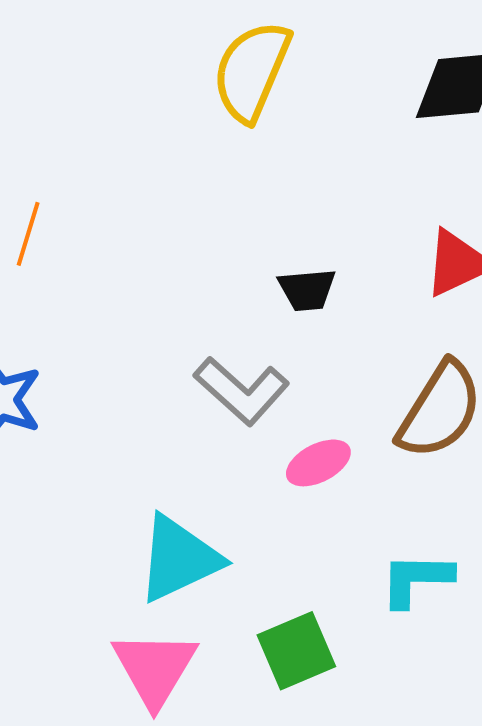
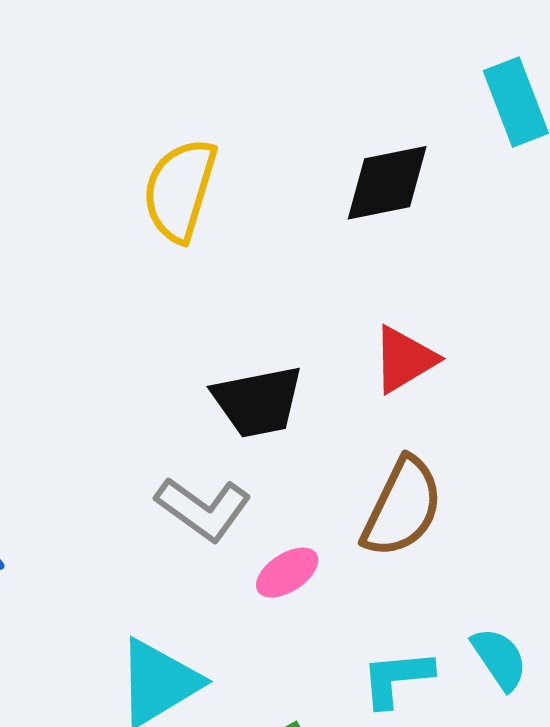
black trapezoid: (307, 290) -> (258, 402), size x1.6

